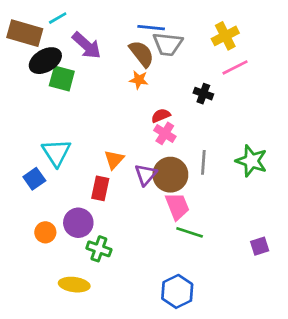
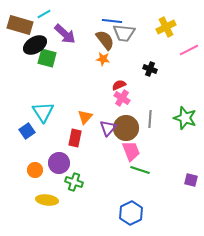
pink line: (235, 67) -> (189, 50), moved
purple square: (260, 246) -> (191, 180), turned 32
yellow ellipse: (74, 285) -> (47, 200), moved

